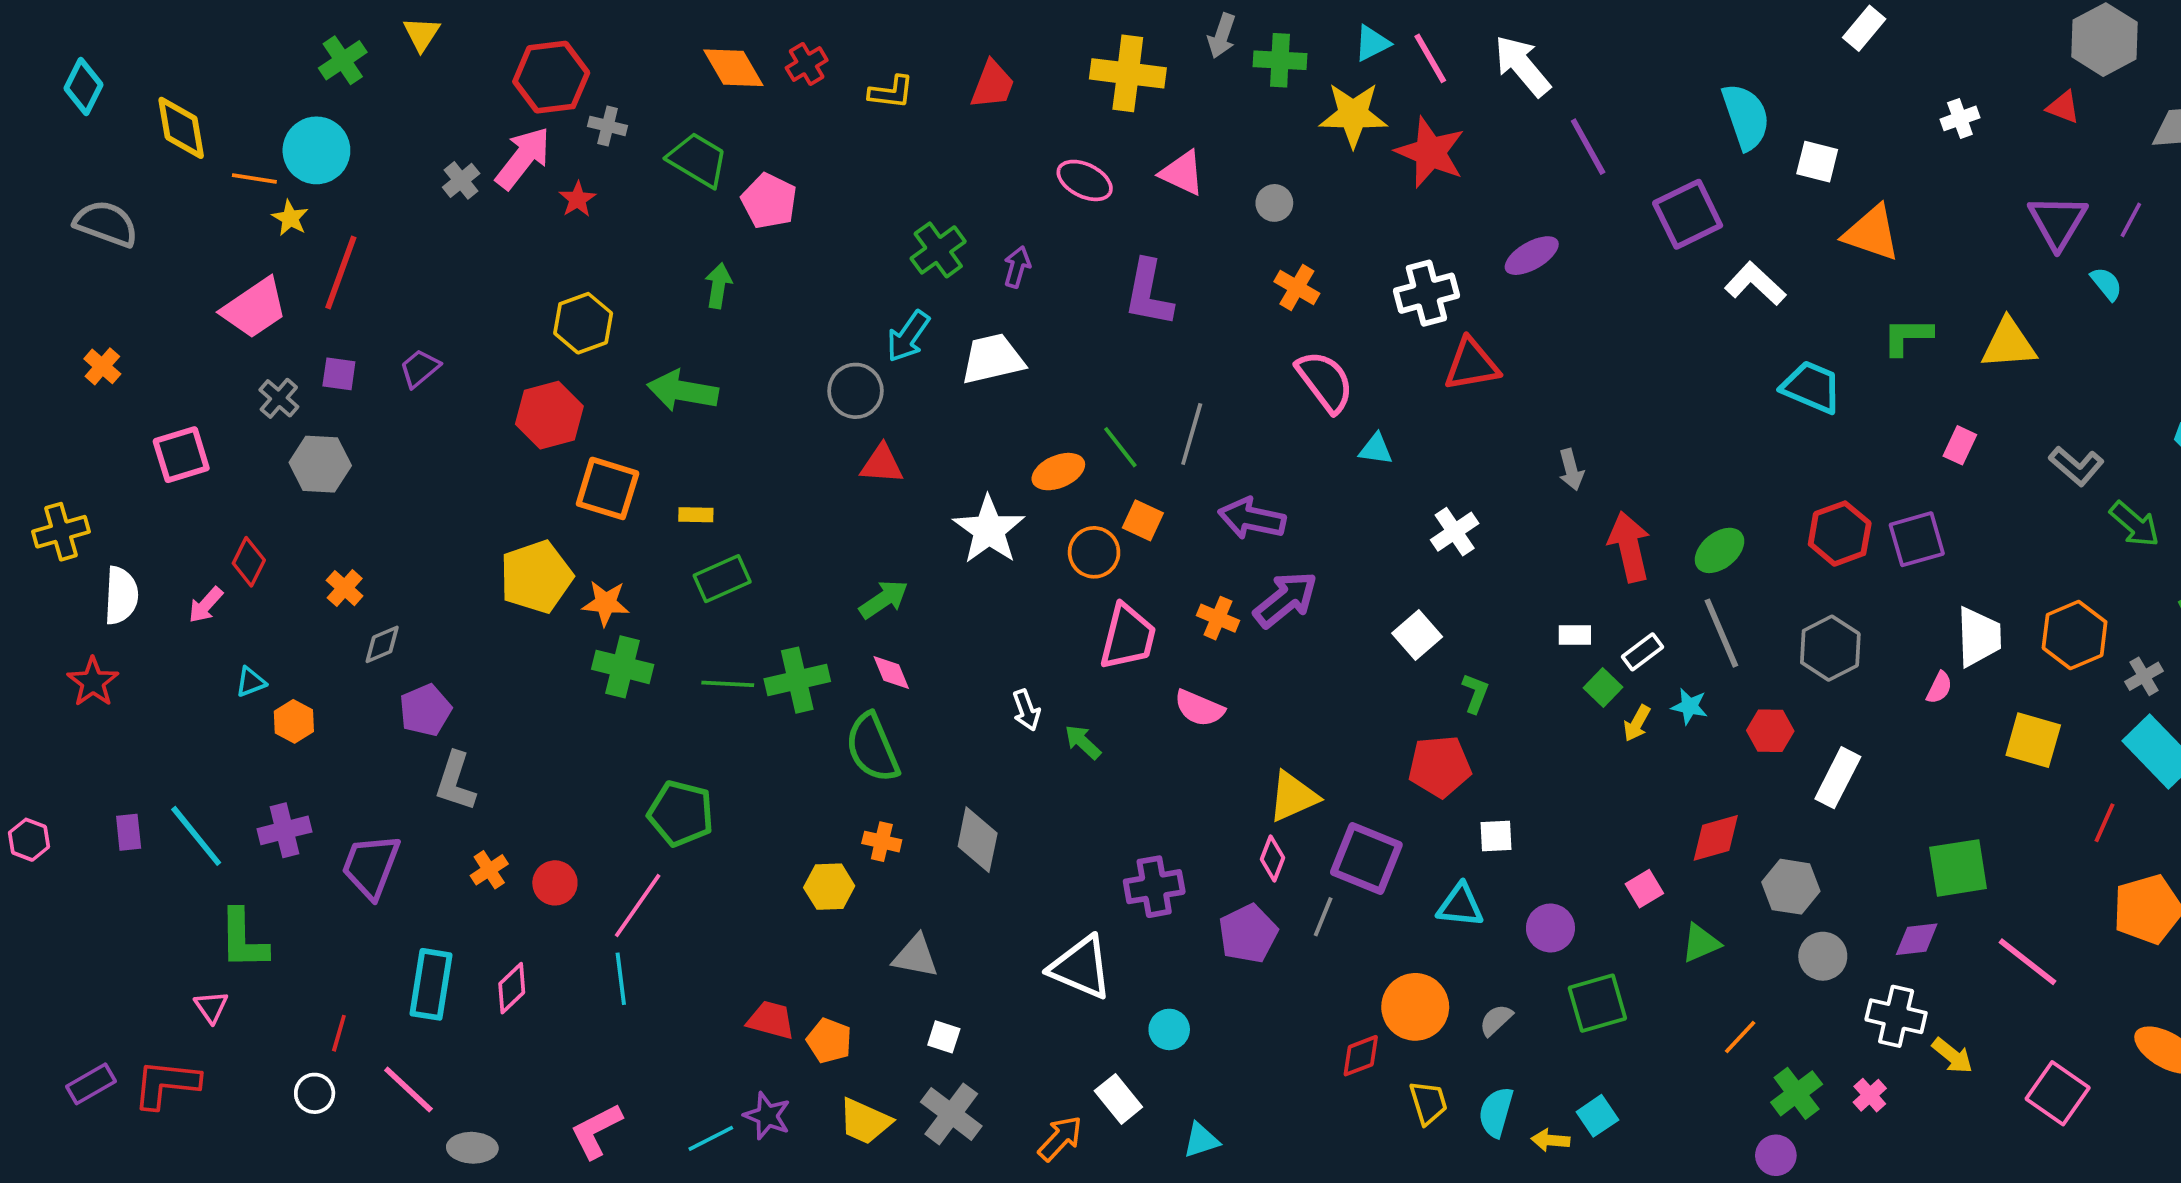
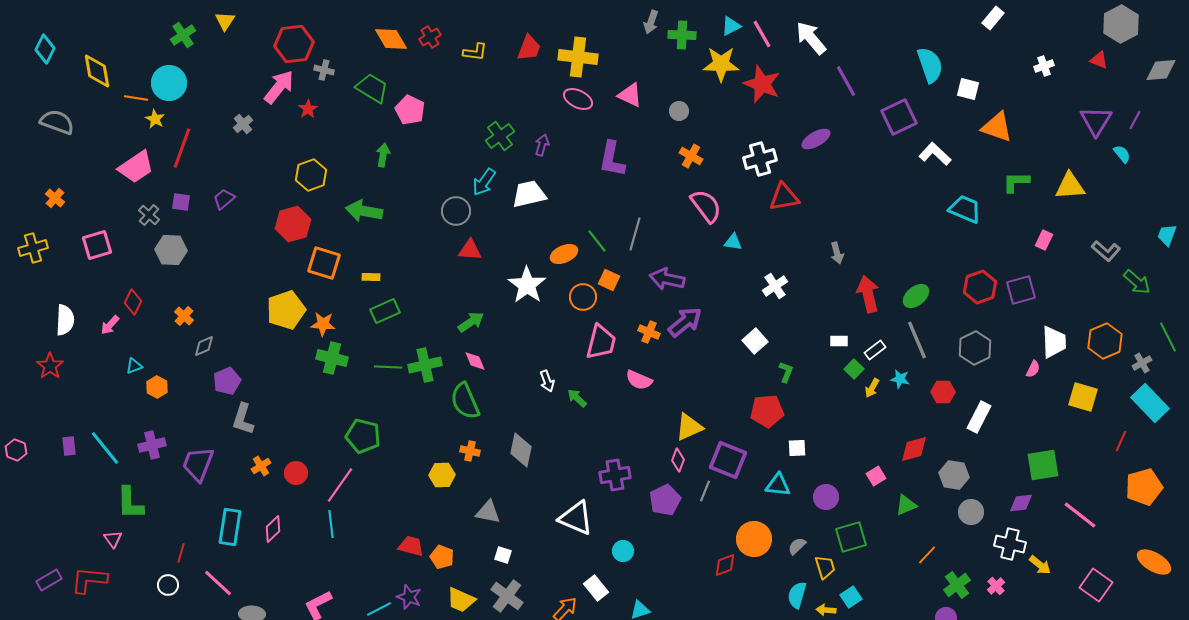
yellow cross: (1128, 73) -> (578, 57), moved
gray cross: (461, 180) -> (243, 124), moved
yellow cross: (61, 532) -> (33, 248), moved
yellow trapezoid: (1428, 1103) -> (825, 567), moved

